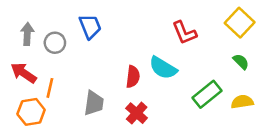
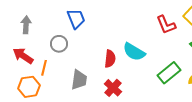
red L-shape: (184, 33) -> (166, 25), moved
gray circle: (55, 43) -> (59, 44), moved

